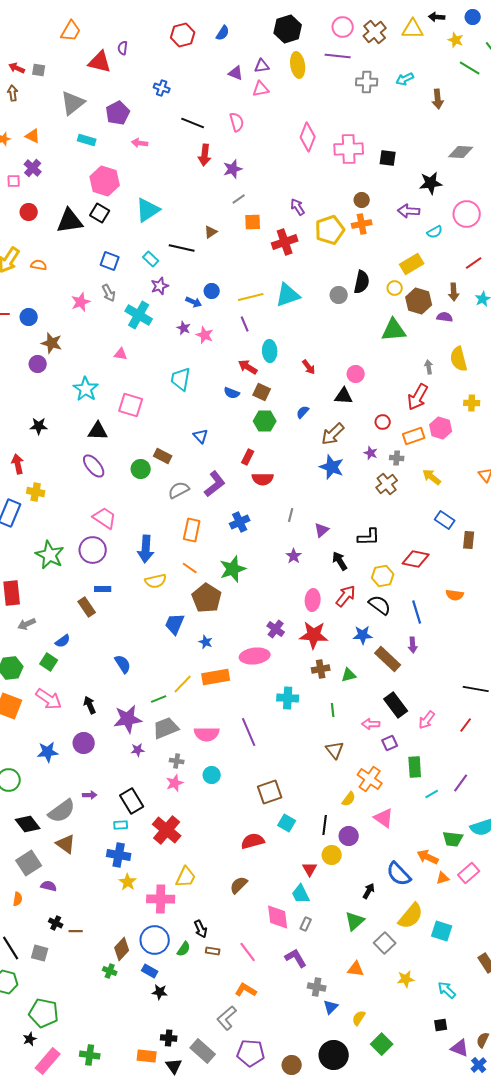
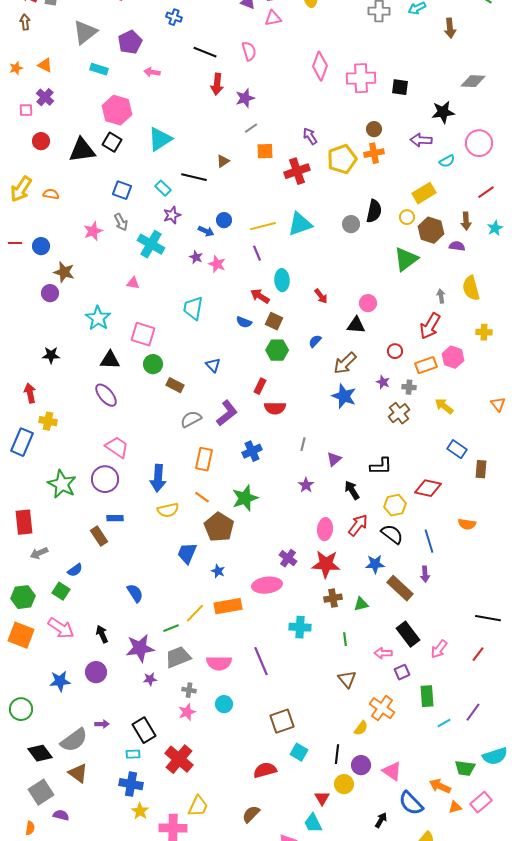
green triangle: (394, 330) -> (406, 259), turned -32
green circle: (141, 469) -> (153, 364), moved
pink triangle: (384, 818) -> (392, 771), moved

